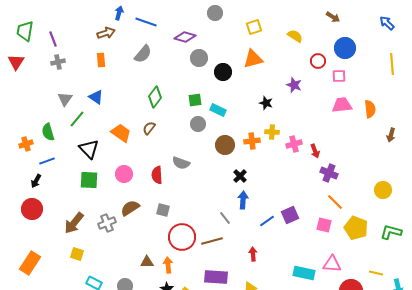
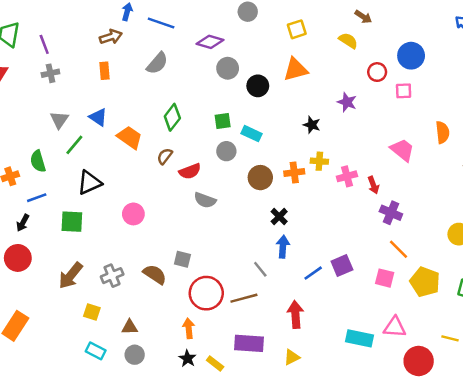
brown arrow: (333, 17) -> (363, 17), moved
pink trapezoid: (342, 105) -> (402, 150), moved, turned 45
orange trapezoid: (121, 133) -> (130, 137), moved
black triangle: (89, 149) -> (89, 183), turned 50
red semicircle: (157, 175) -> (190, 171), moved, turned -108
green square: (89, 180) -> (72, 222), moved
brown semicircle: (130, 208) -> (155, 274), moved, turned 66
yellow square: (77, 254) -> (92, 312), moved
red arrow: (253, 254) -> (295, 315), size x1.5
brown triangle: (147, 262) -> (130, 327), moved

